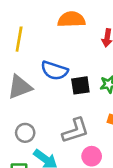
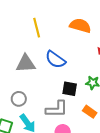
yellow line: (19, 39) -> (37, 28), turned -42
black square: (80, 85) -> (70, 89), moved

